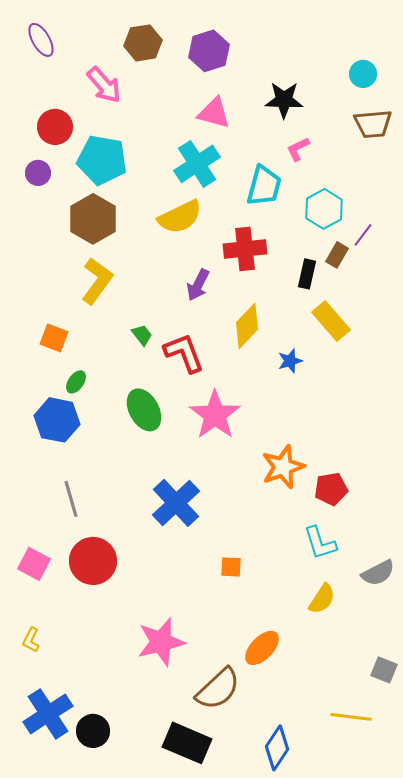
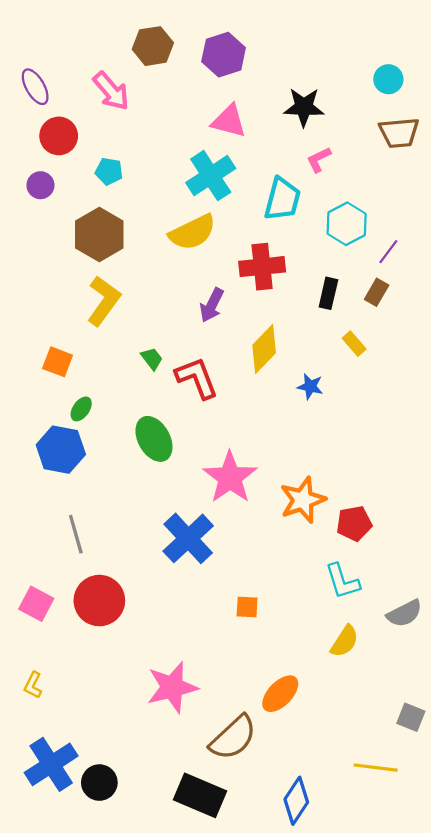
purple ellipse: (41, 40) -> (35, 87), moved
cyan pentagon: (102, 160) -> (109, 171), size x0.5
brown rectangle: (337, 255) -> (377, 292), moved
yellow rectangle: (331, 321) -> (354, 344), size x0.6
blue star: (290, 361) -> (310, 386), turned 30
pink star: (215, 415) -> (230, 477), moved

